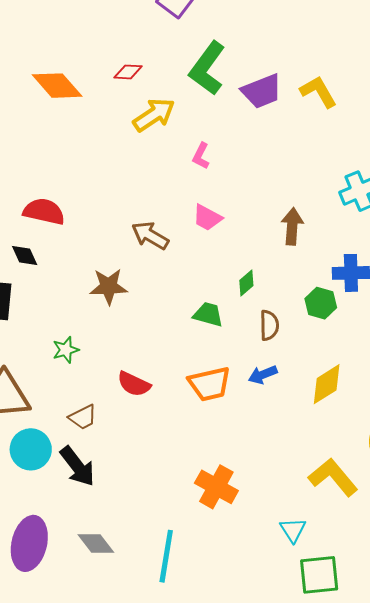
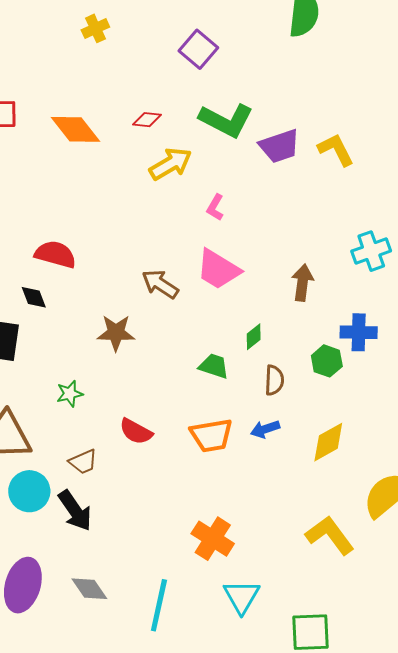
green L-shape: (207, 68) -> (226, 120), turned -102
pink trapezoid: (207, 218) -> (218, 269), size x1.5
cyan triangle: (293, 530) -> (241, 597), moved, size x1.4

